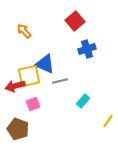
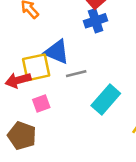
blue cross: (87, 49) -> (96, 21), moved
cyan rectangle: (83, 101) -> (106, 100), size x1.6

